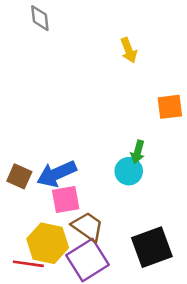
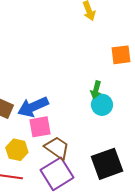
cyan circle: (129, 171) -> (102, 105), moved
yellow hexagon: (48, 243) -> (17, 150), moved, size x0.7

